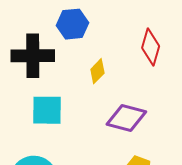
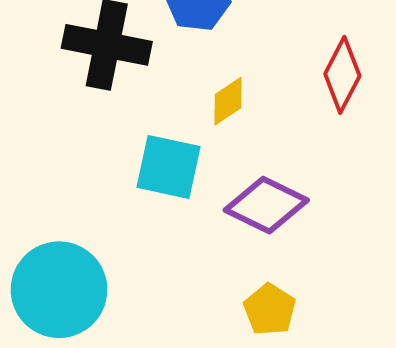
cyan square: (47, 110) -> (168, 167), moved

